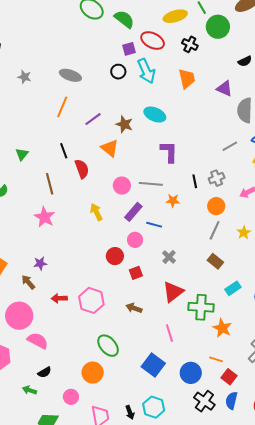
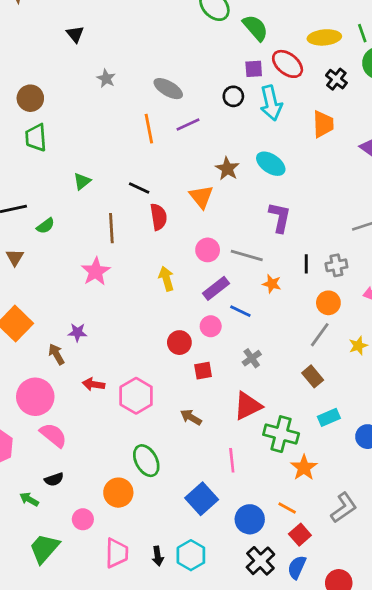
orange line: (62, 107) -> (149, 129), turned -45
purple line: (93, 119) -> (188, 124), moved
black line: (64, 151) -> (139, 188), turned -56

